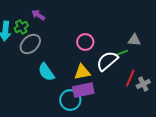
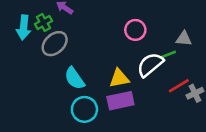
pink circle: (85, 42) -> (135, 30), moved
red line: (130, 78) -> (179, 86), turned 36
cyan circle: (70, 100) -> (84, 109), moved

